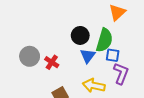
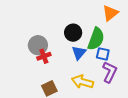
gray circle: (30, 56) -> (38, 45), moved
red cross: (52, 62) -> (44, 56), turned 32

